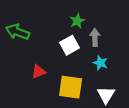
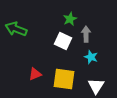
white square: (69, 45) -> (63, 41), turned -36
red triangle: (39, 72) -> (35, 74), moved

